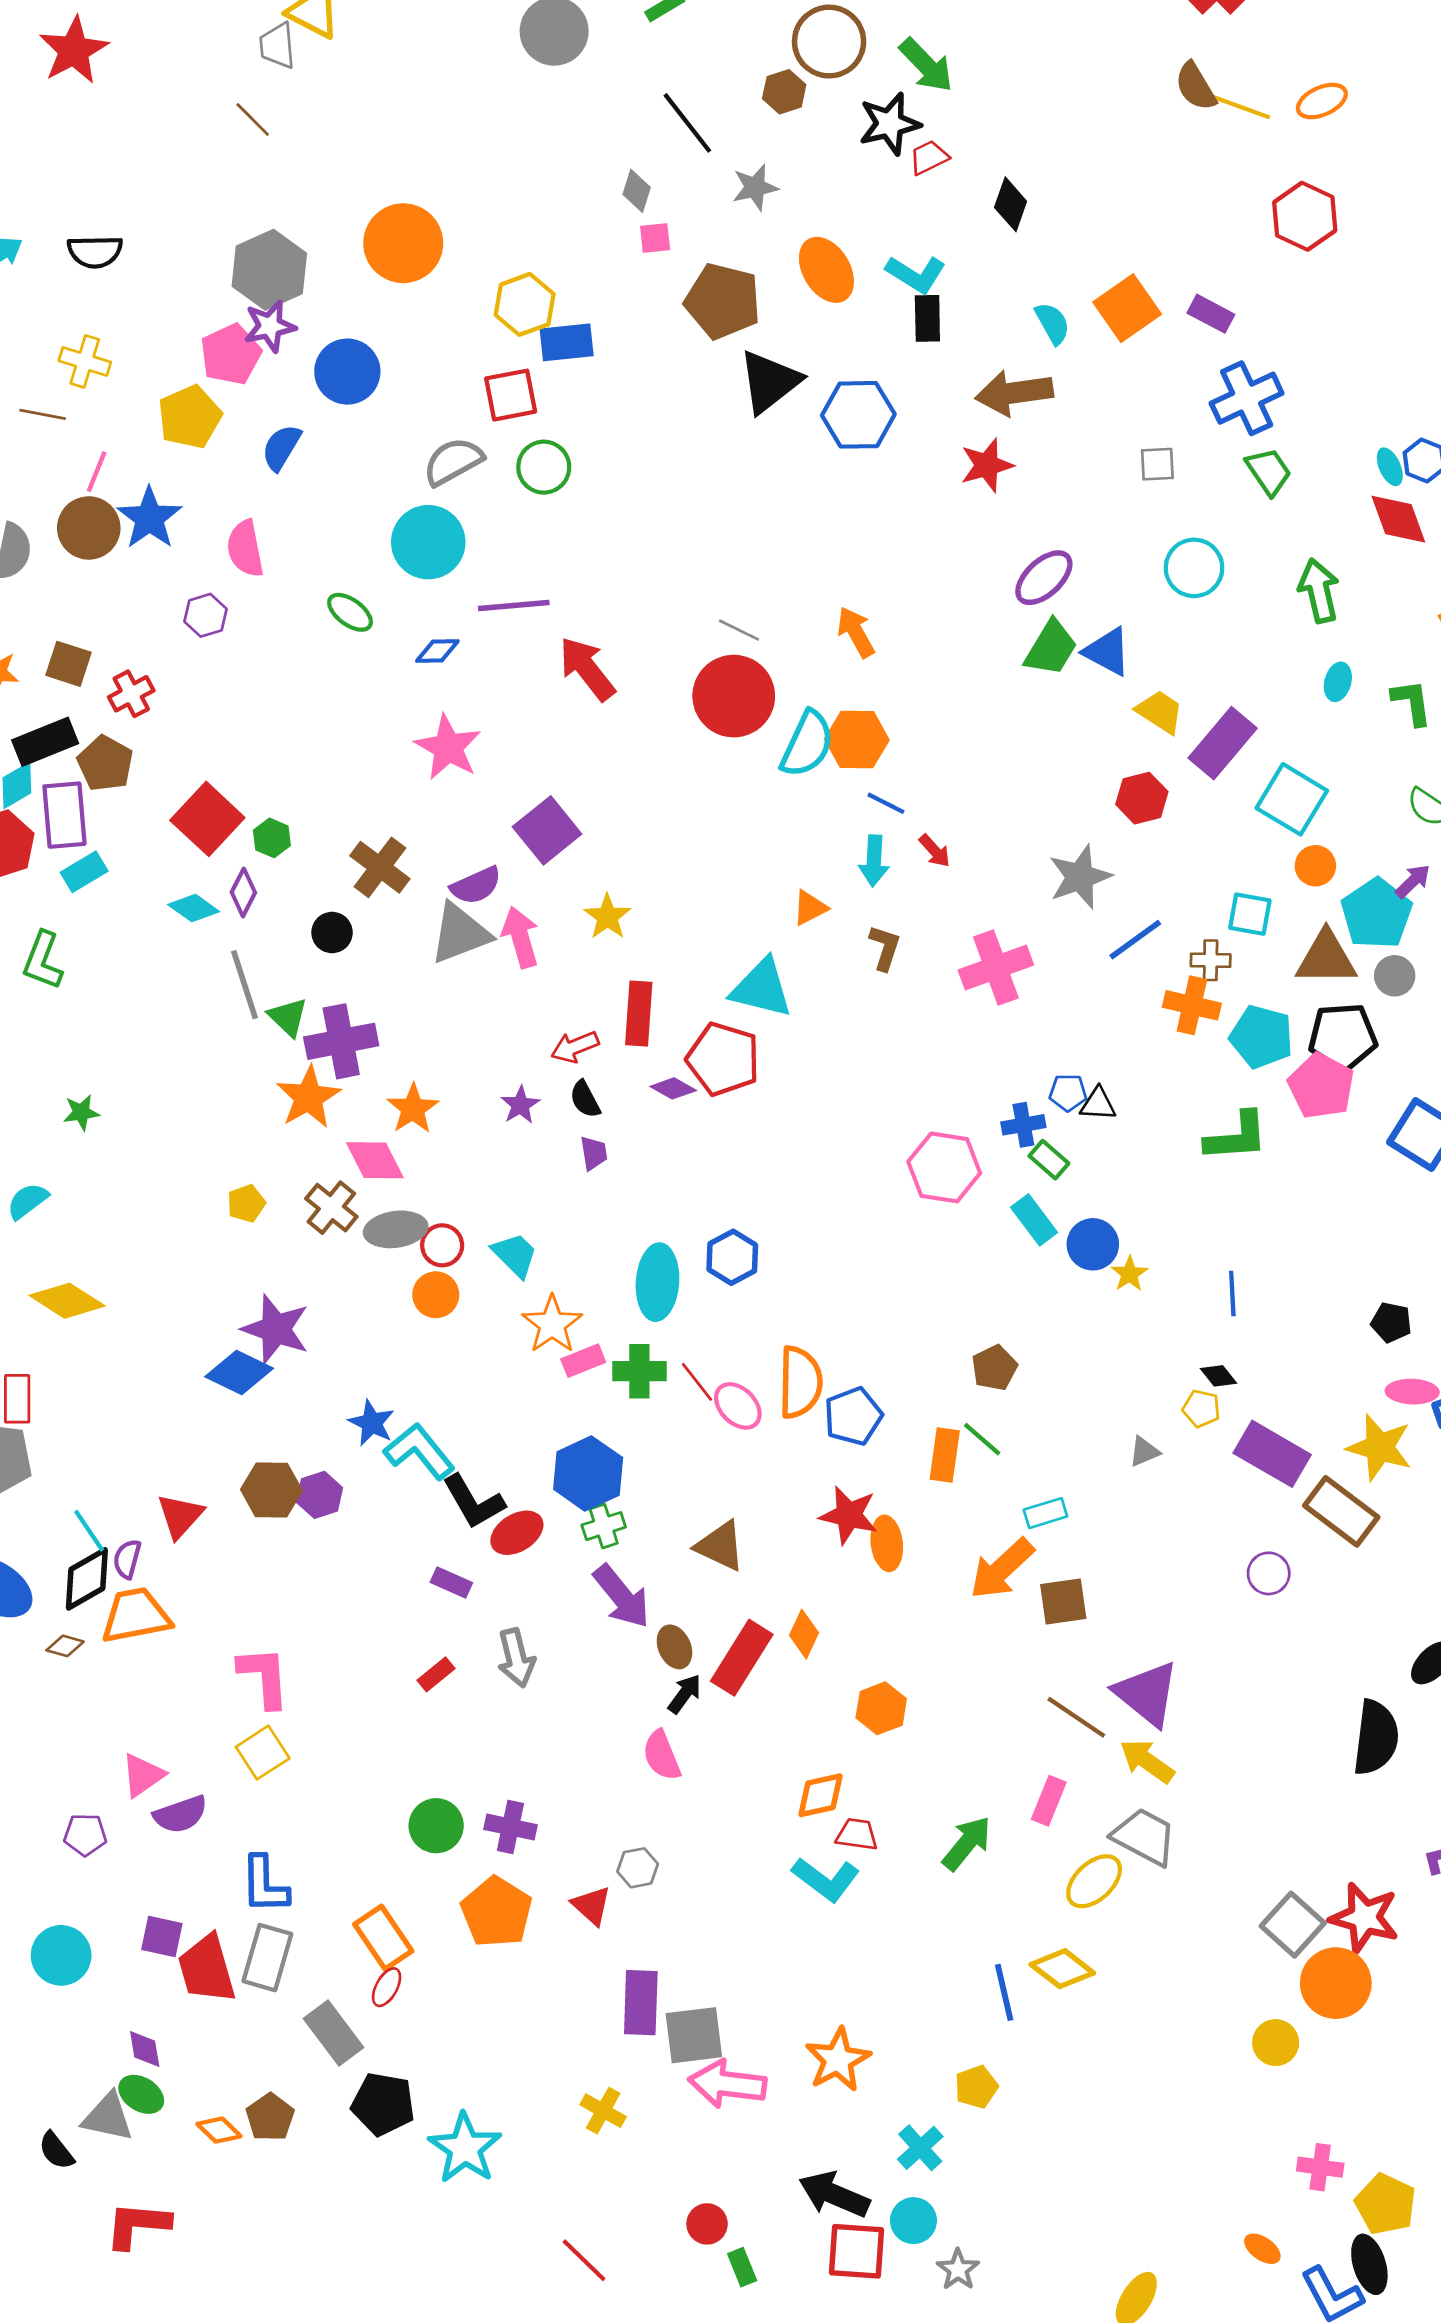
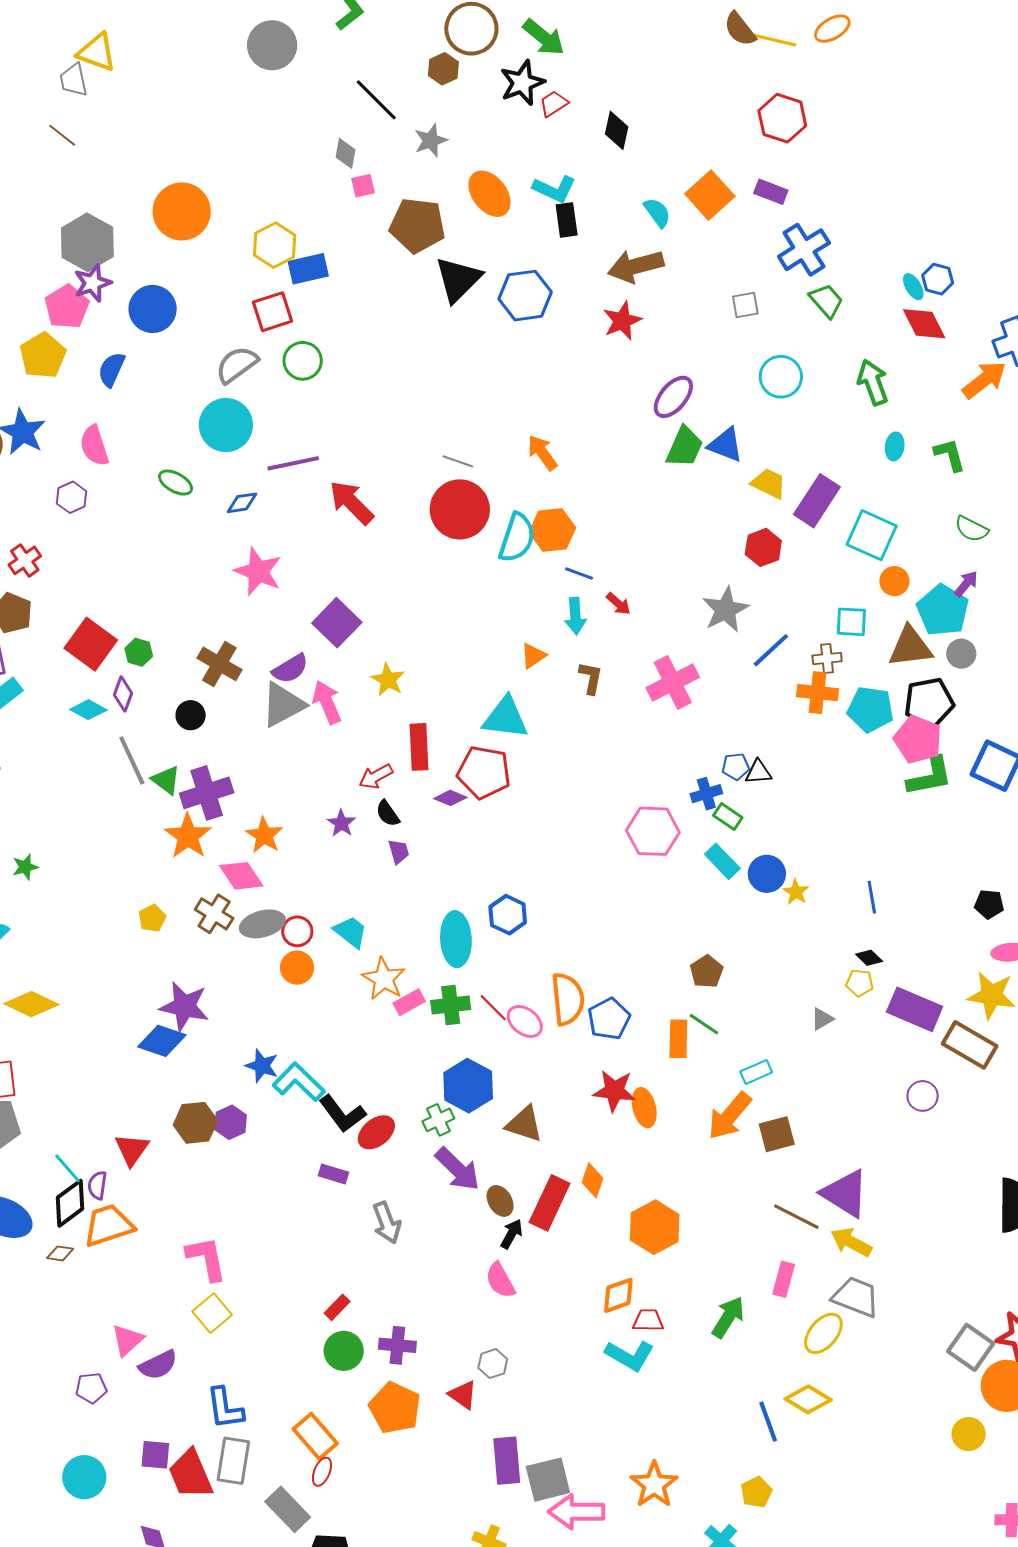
red hexagon: (1305, 216) -> (782, 118), moved
green L-shape: (1236, 1137) -> (930, 777), moved
blue hexagon: (588, 1473) -> (468, 1086), moved
red rectangle: (436, 1674) -> (337, 1307), moved
orange hexagon: (881, 1708) -> (655, 1227), size x1.4

